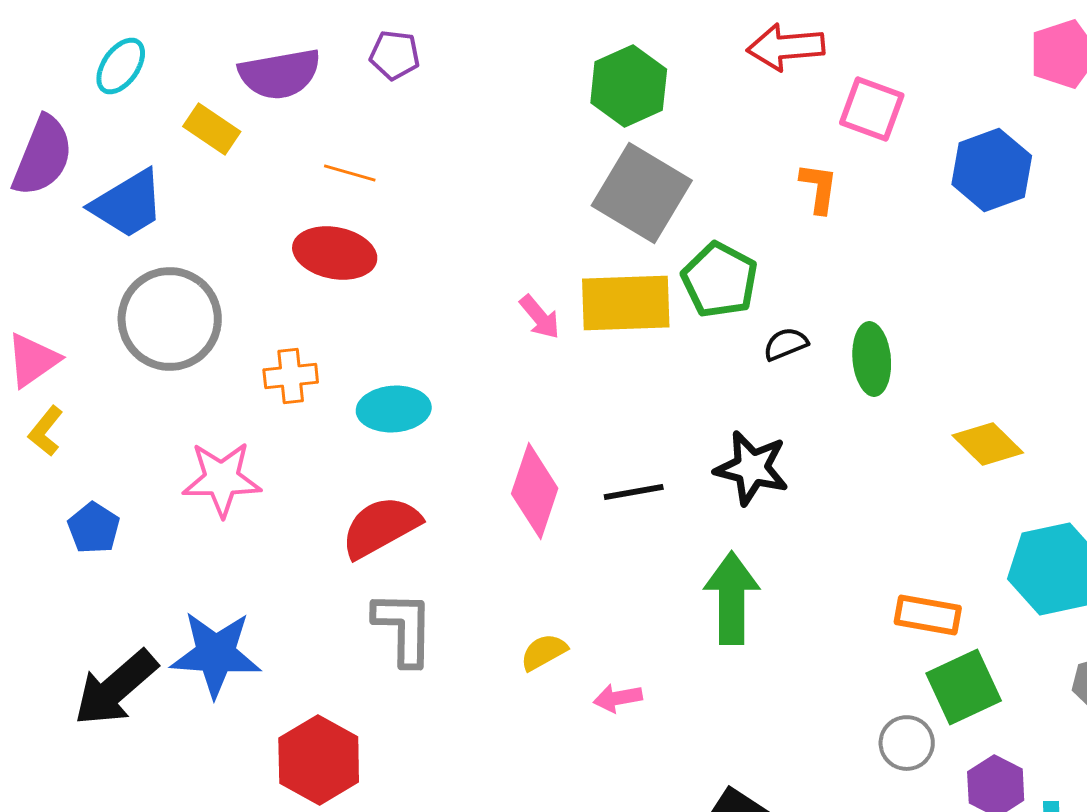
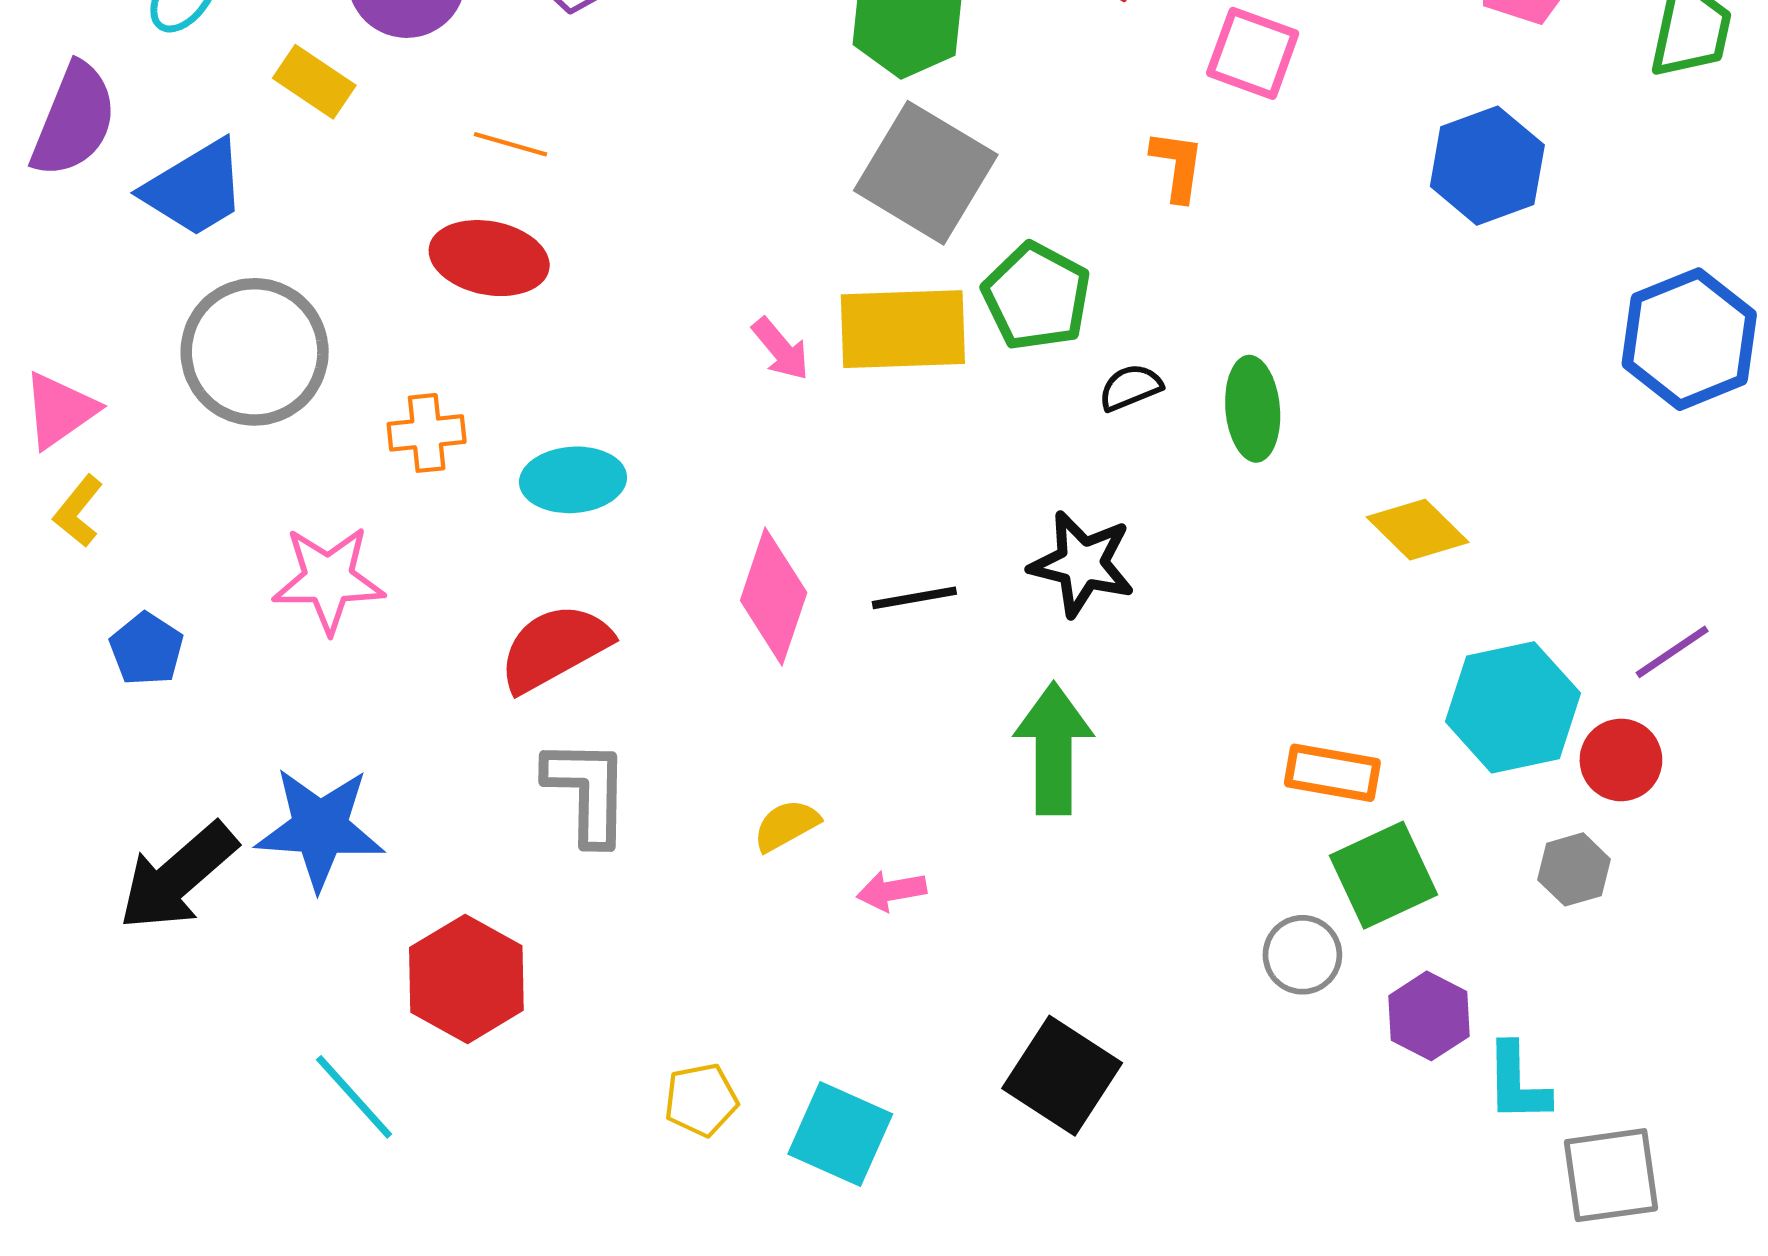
blue hexagon: (992, 170) -> (1487, 166), moved

